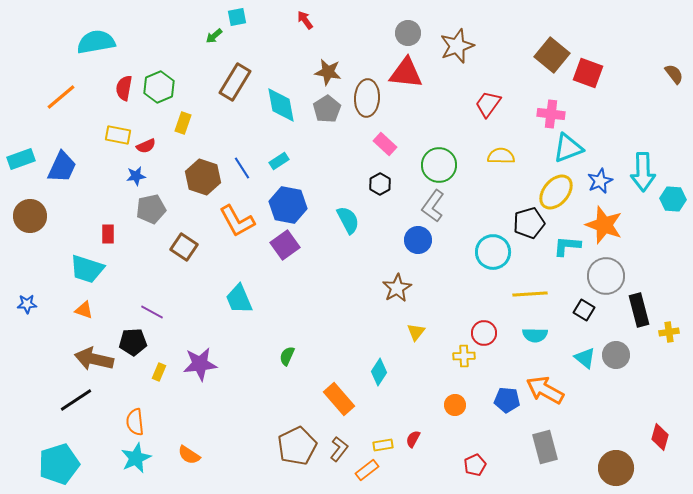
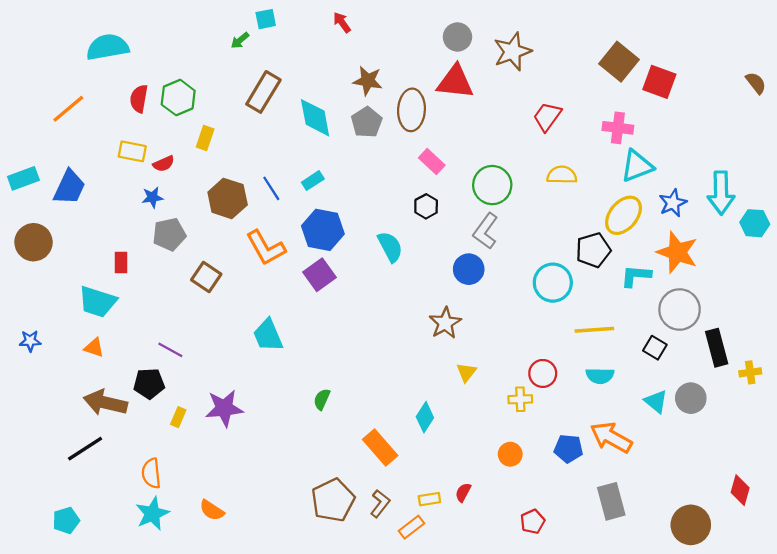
cyan pentagon: (59, 464) -> (66, 520), size x0.6

